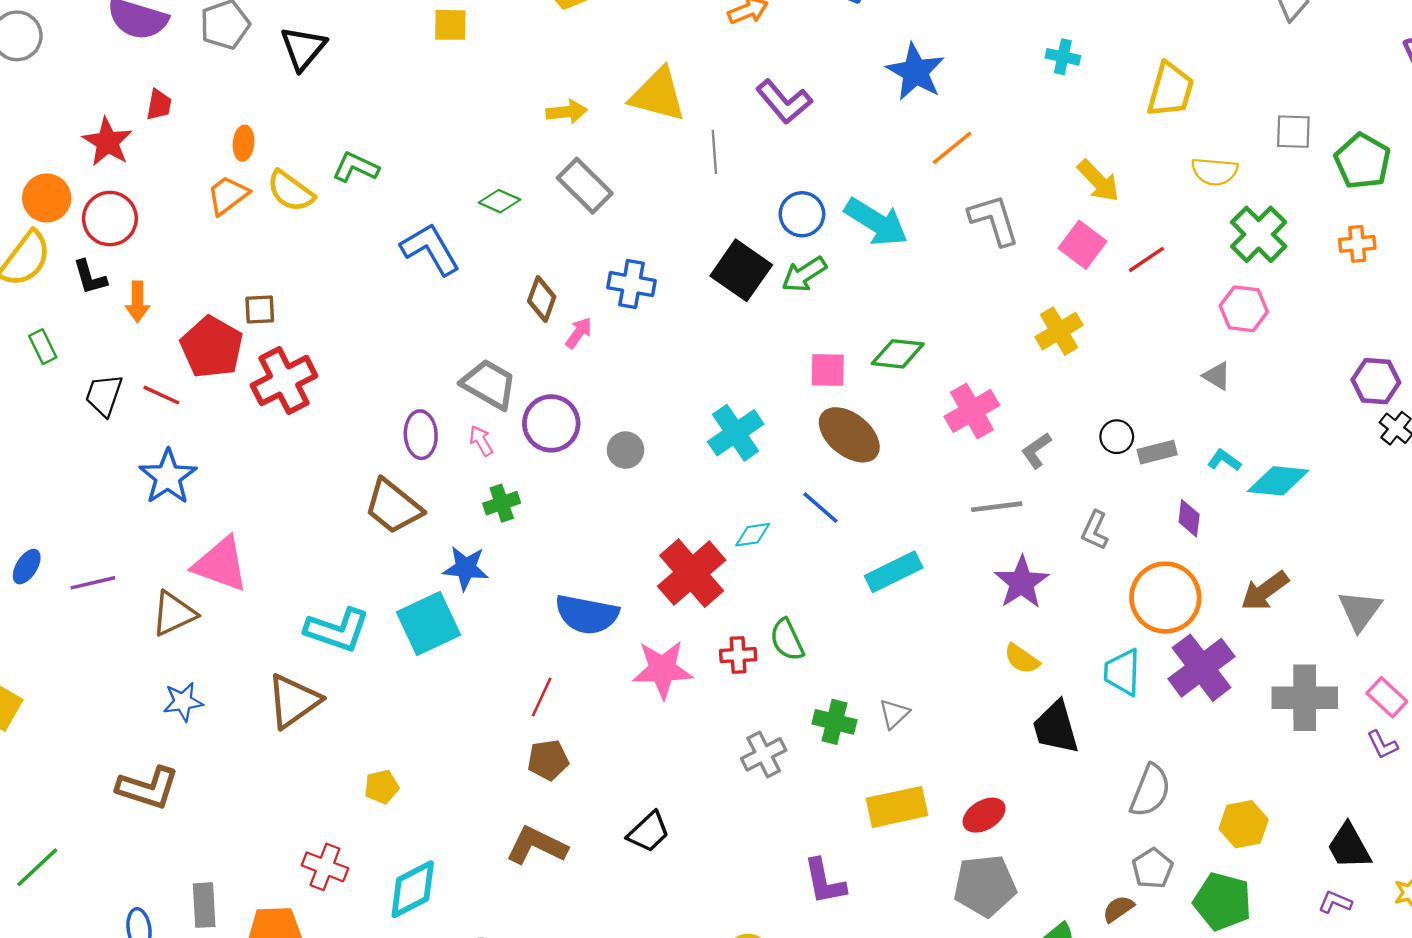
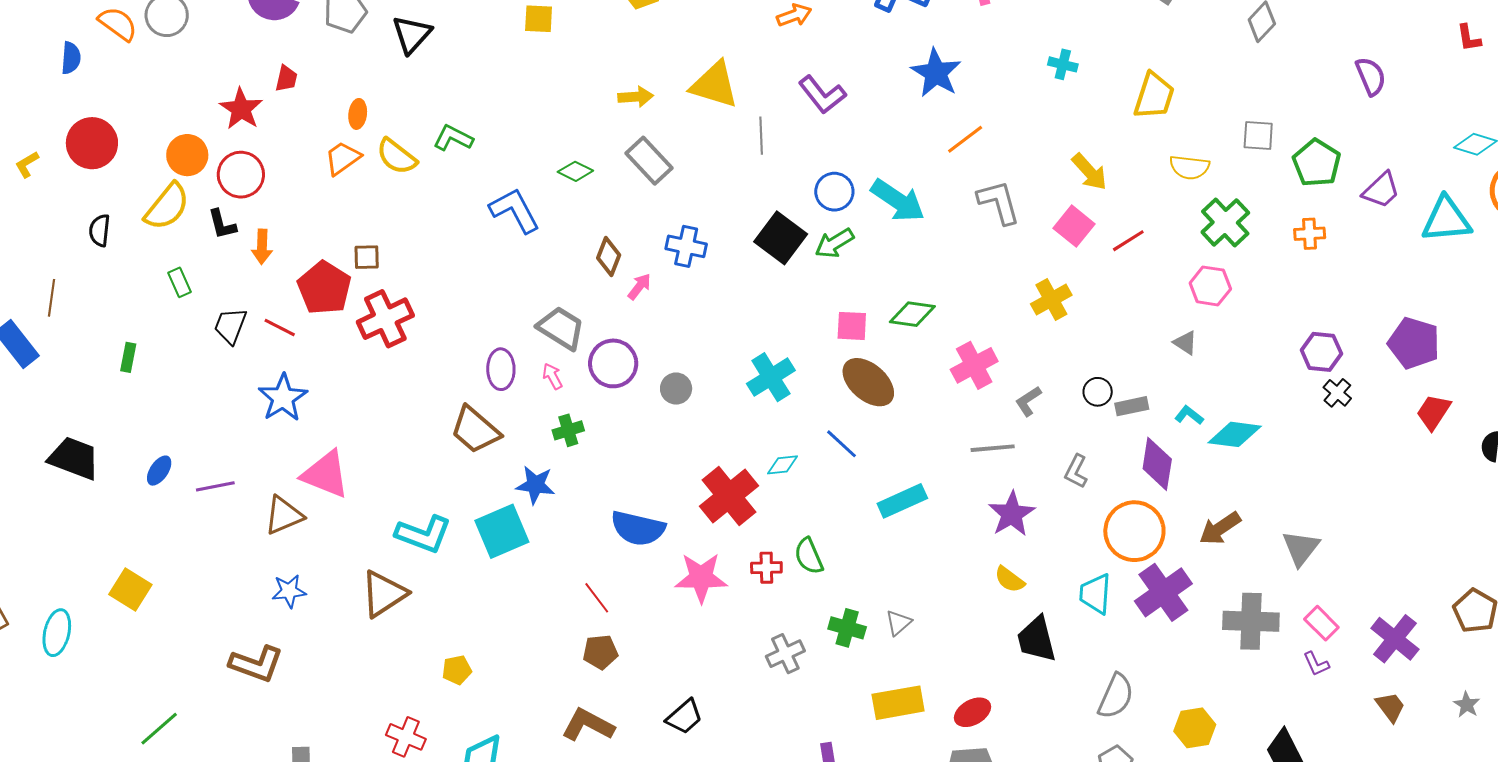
purple diamond: (1189, 518) -> (1157, 464), size x1.6
red line: (542, 697) -> (597, 598), turned -64

